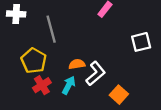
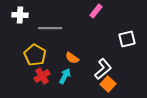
gray line: (51, 29) -> (50, 28), turned -75
orange semicircle: (77, 64) -> (72, 58), turned -136
white L-shape: (96, 74) -> (103, 69), moved

